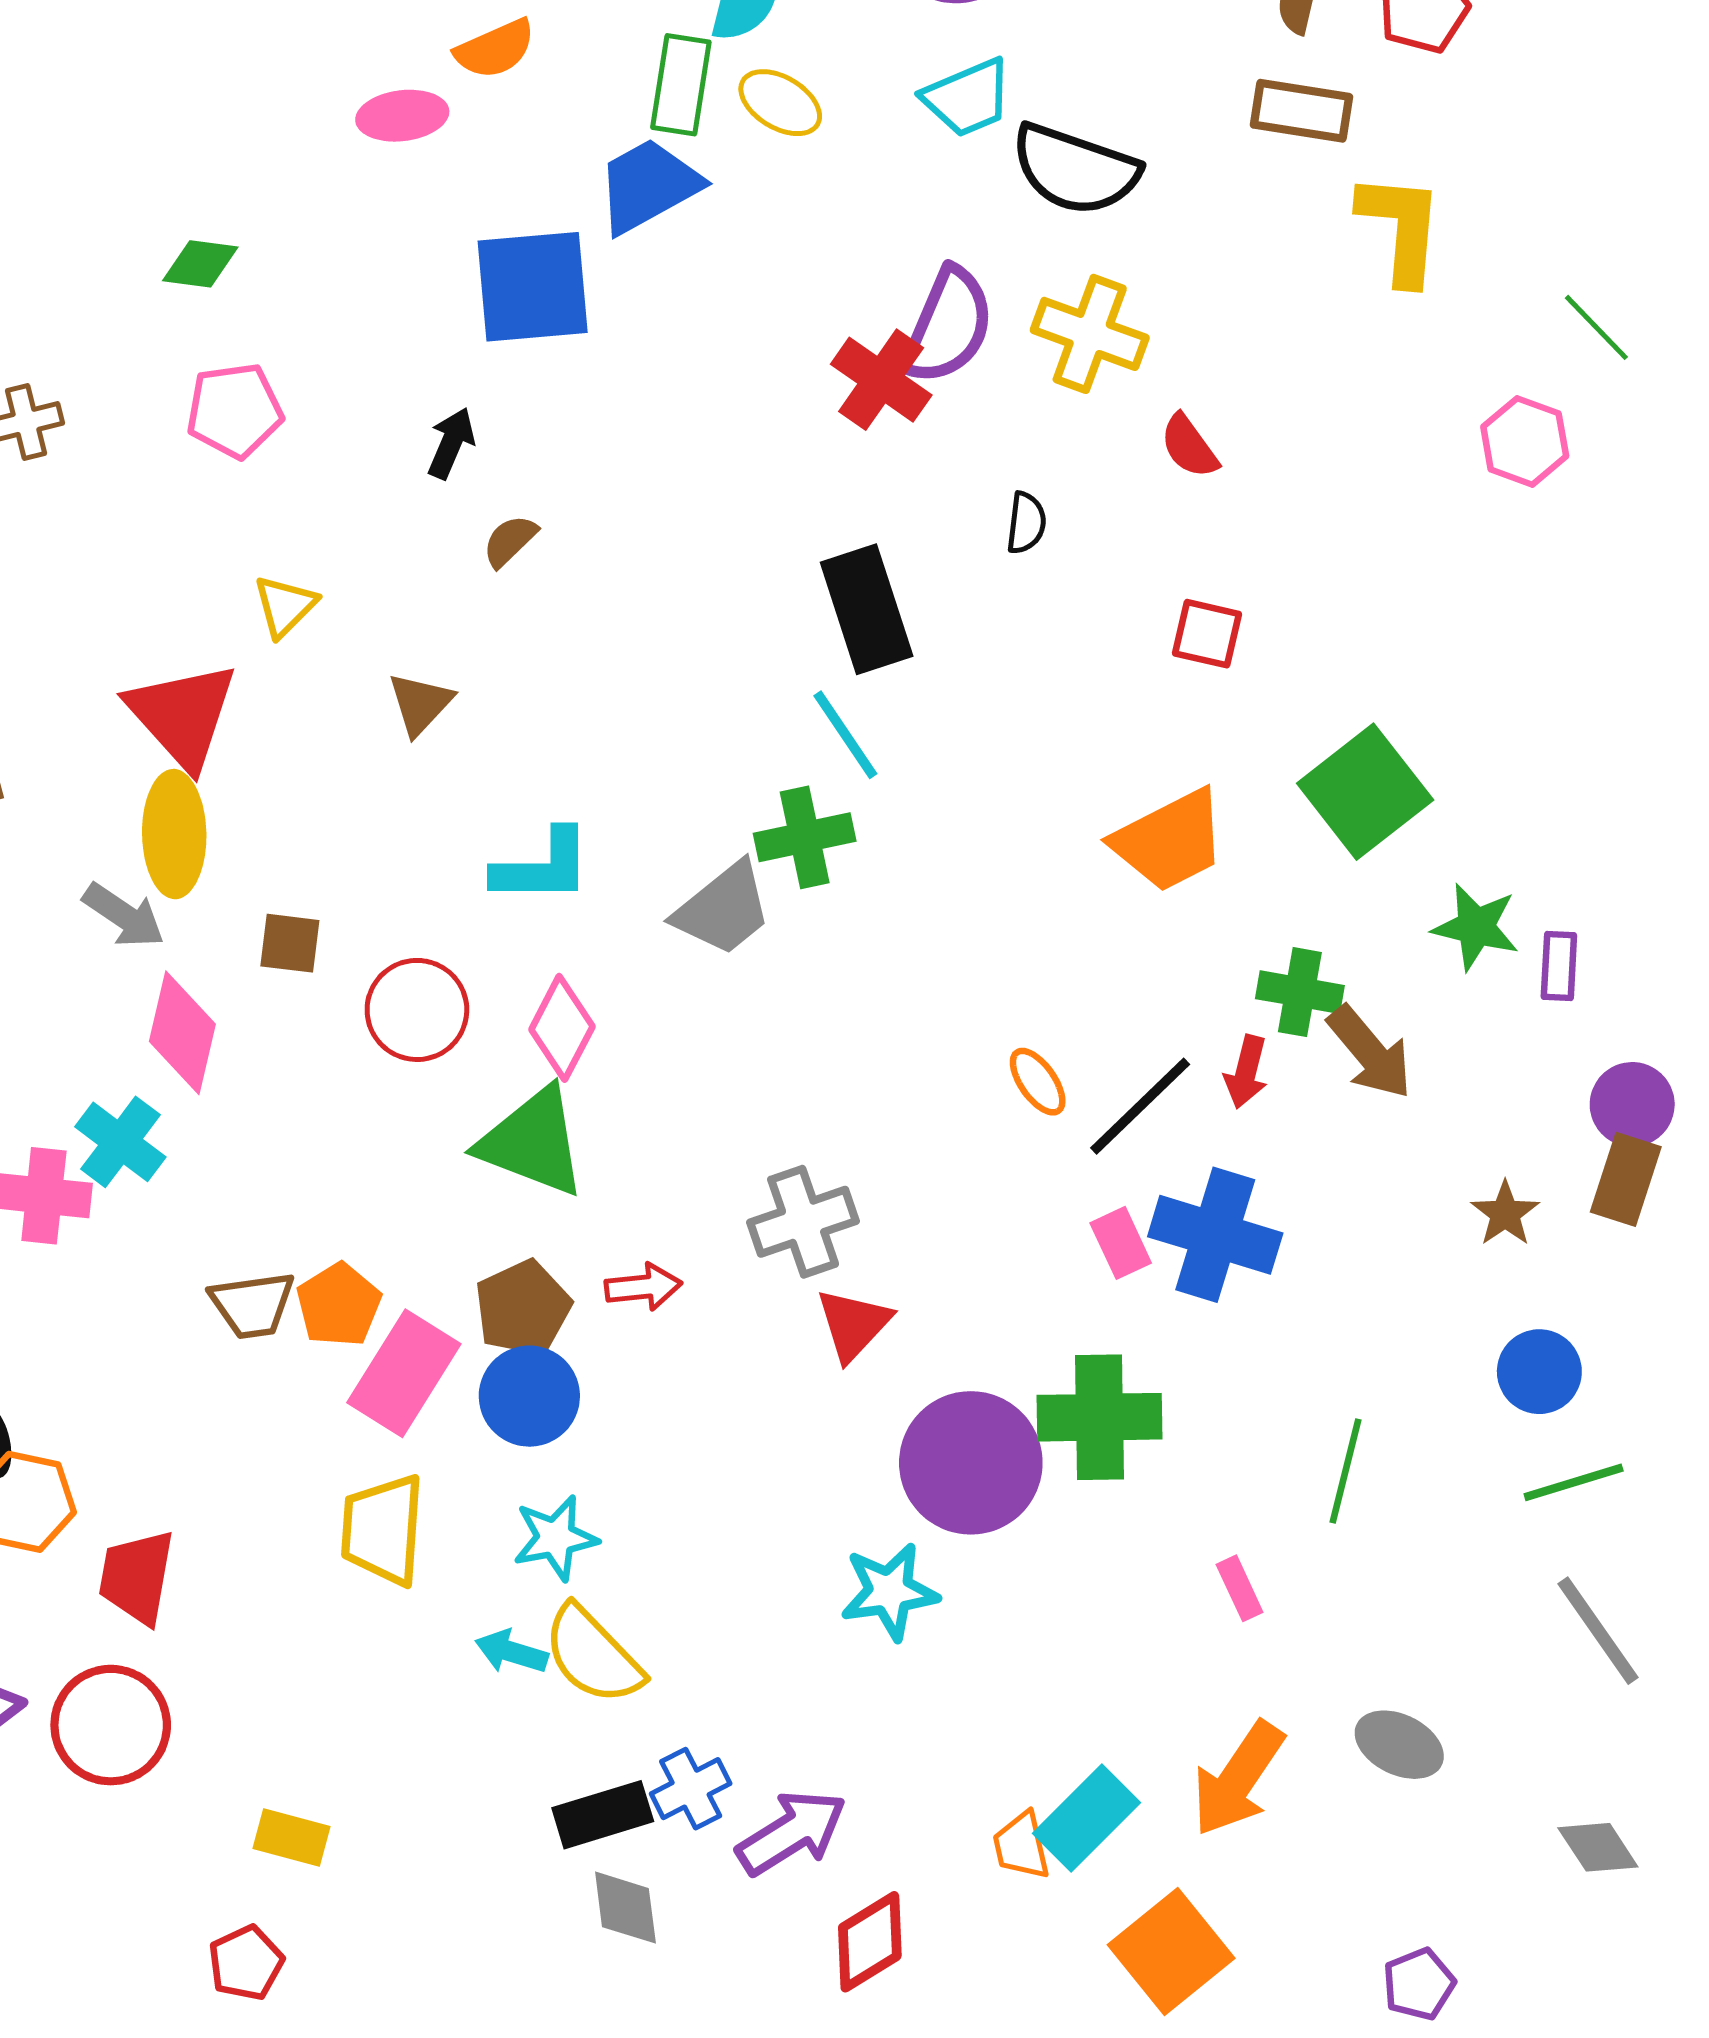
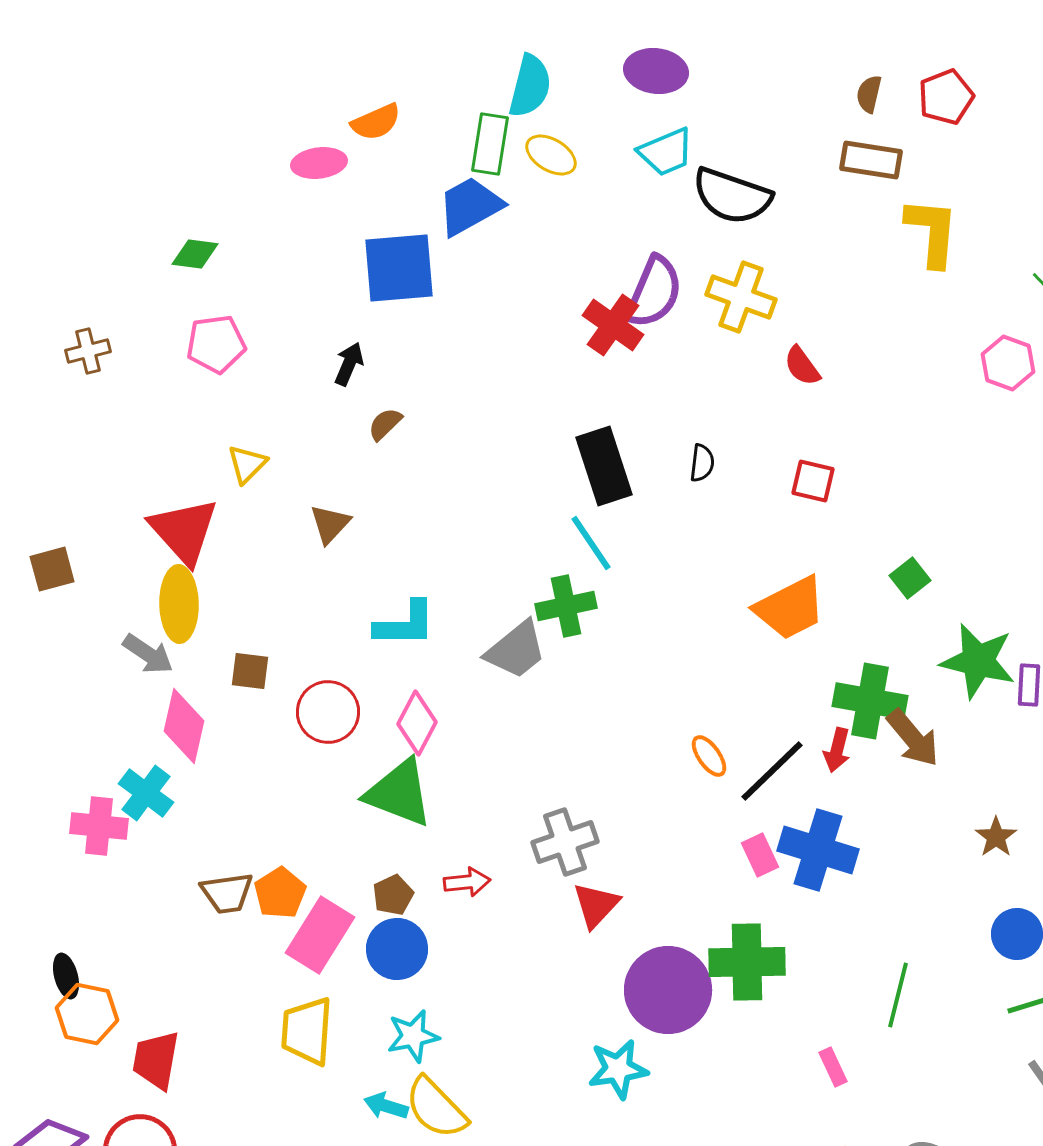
black semicircle: (1026, 523) -> (702, 463), moved
green square: (1365, 792) -> (910, 578), size x0.5
green star: (1476, 927) -> (978, 661), size x1.4
green cross: (1300, 992) -> (870, 701), size x1.4
brown pentagon: (523, 1308) -> (393, 895), size x0.7

